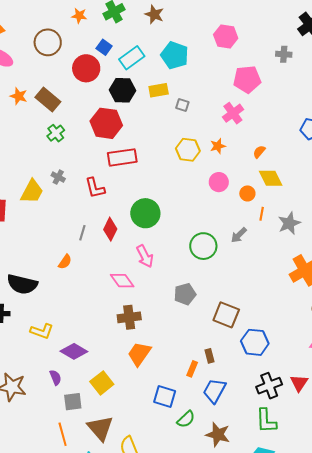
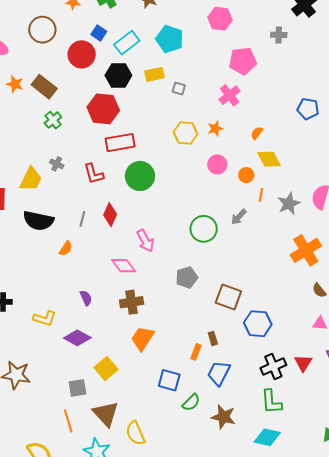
green circle: (145, 213) -> (140, 176), moved
black semicircle: (22, 284) -> (38, 221), moved
purple semicircle: (55, 377) -> (86, 298), moved

